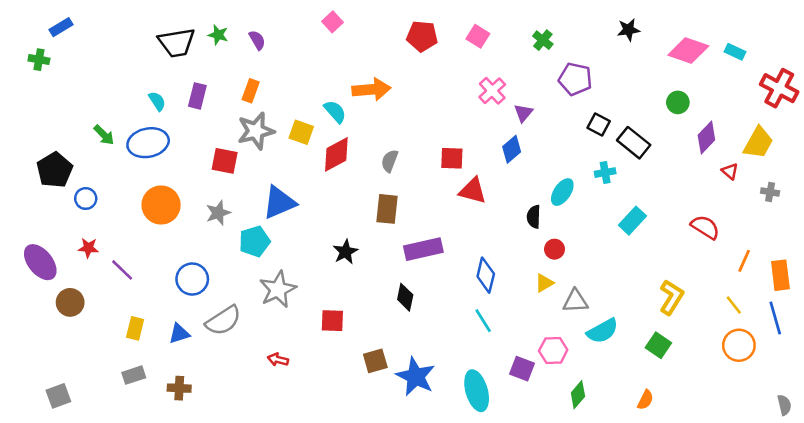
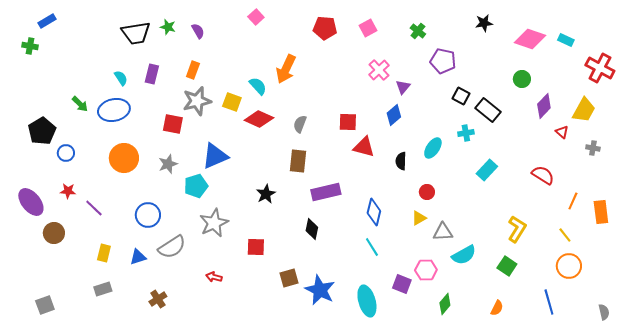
pink square: (478, 36) -> (368, 28), turned 30
orange arrow: (371, 89) -> (286, 69), turned 120
red diamond: (336, 154) -> (259, 119), turned 52
black semicircle: (534, 217) -> (401, 161), moved
blue line: (775, 318) -> (549, 302), moved
brown cross: (179, 388) -> (158, 299), moved, turned -36

